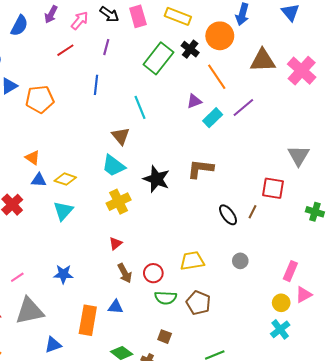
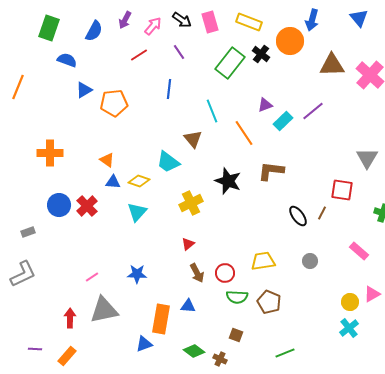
purple line: (106, 47) -> (179, 52), turned -49
orange line: (217, 77) -> (244, 133), moved
cyan trapezoid: (113, 166) -> (168, 162), moved
pink rectangle: (290, 271) -> (359, 251), moved, turned -72
blue triangle: (53, 345) -> (144, 344), moved

